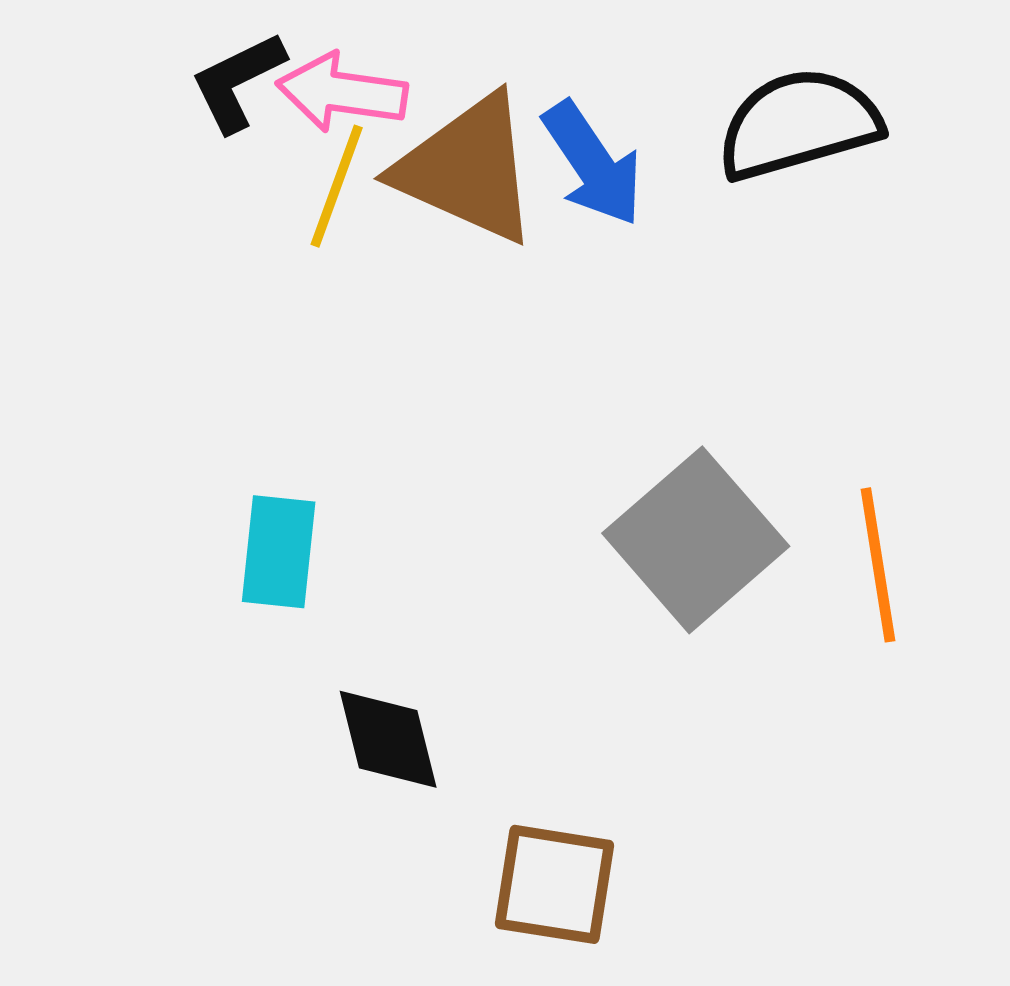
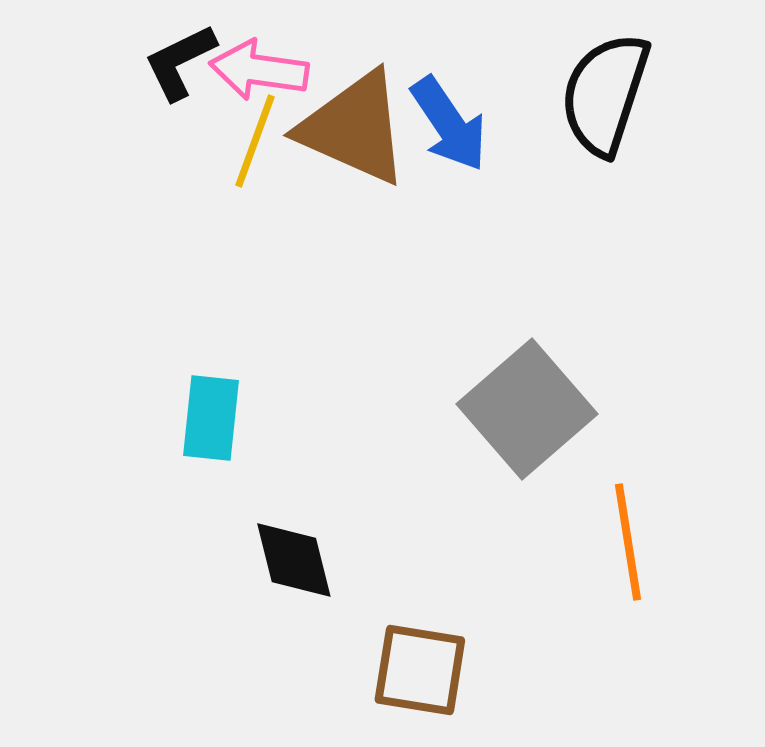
black semicircle: (799, 124) -> (605, 94), turned -56
orange line: (878, 565) -> (628, 542), moved

